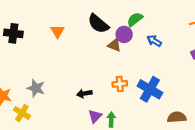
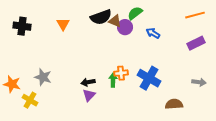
black semicircle: (98, 24) -> (101, 17), turned -60
brown triangle: (114, 45) -> (115, 21), moved
purple triangle: (95, 116) -> (89, 95), moved
green arrow: (111, 119) -> (113, 80), moved

